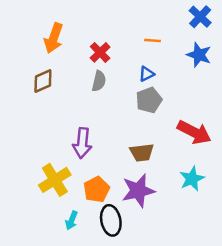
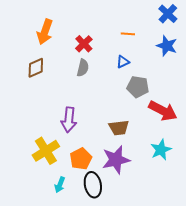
gray pentagon: (149, 100) -> (138, 87), moved, turned 30

